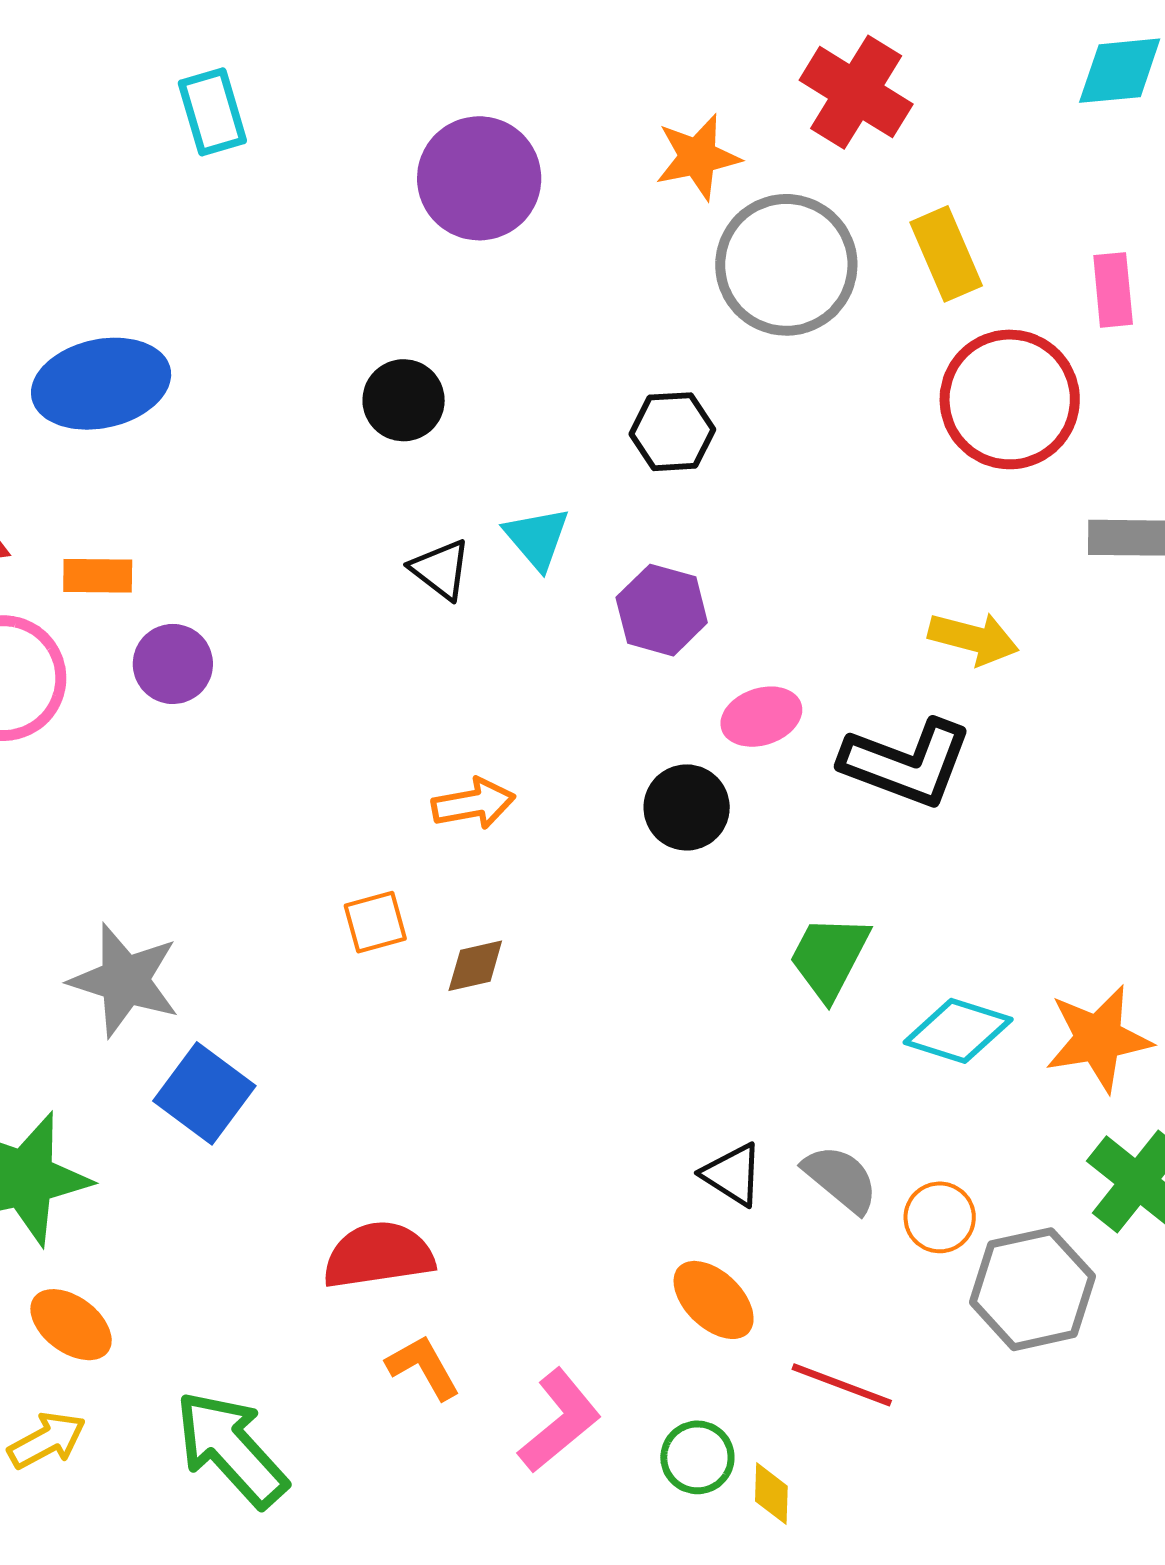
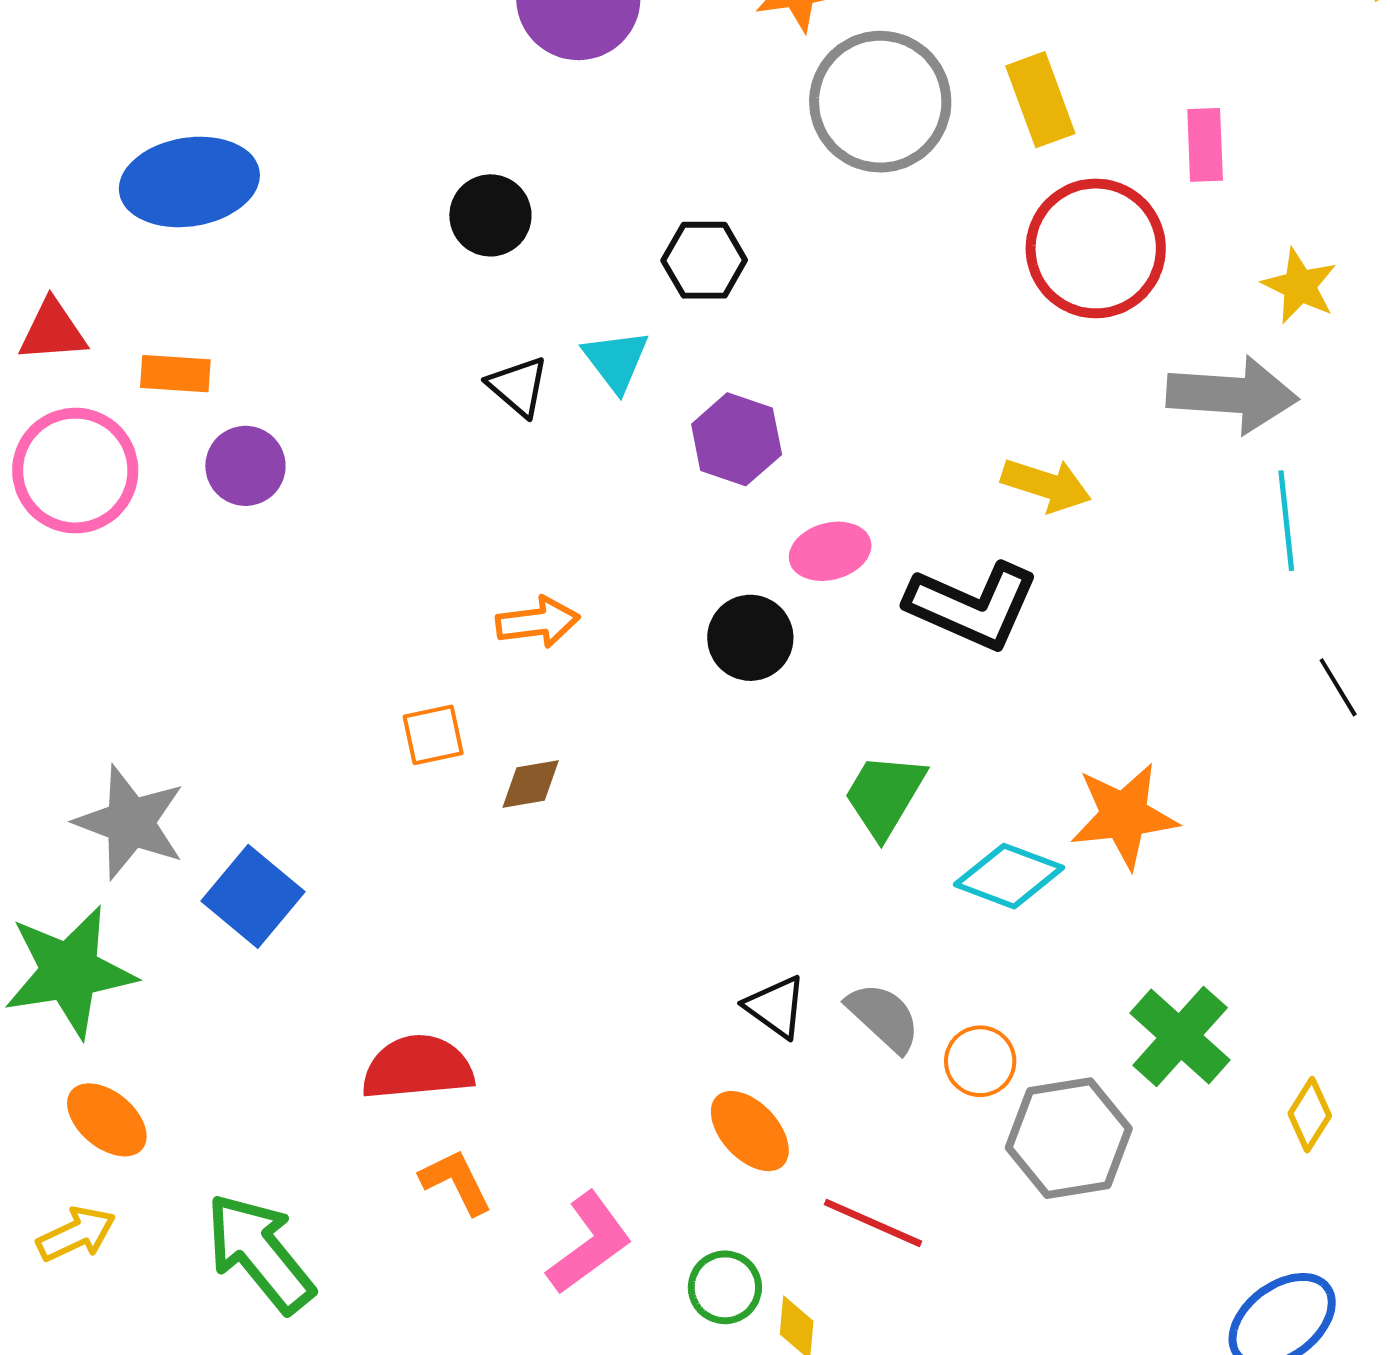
black hexagon: (672, 432) -> (704, 260), moved
gray star: (125, 980) -> (130, 822), moved
orange star: (1098, 1038) -> (1124, 816), moved

